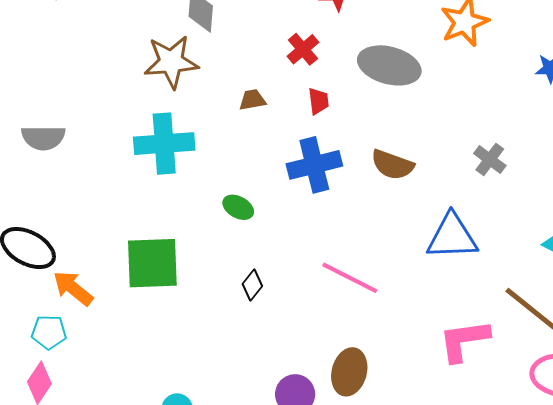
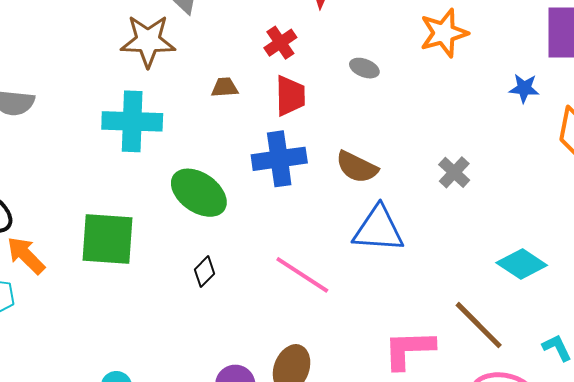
gray ellipse: (389, 65) -> (364, 68), size x0.5
red trapezoid: (318, 101) -> (290, 96), size x1.5
green ellipse: (238, 207) -> (199, 193), size x1.8
blue triangle: (452, 237) -> (378, 229), moved

